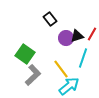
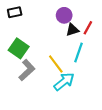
black rectangle: (50, 19) -> (15, 12), moved, turned -64
purple circle: (66, 38) -> (64, 15), moved

